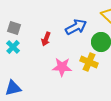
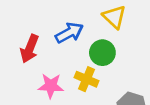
red arrow: (46, 39) -> (30, 49), size x1.5

